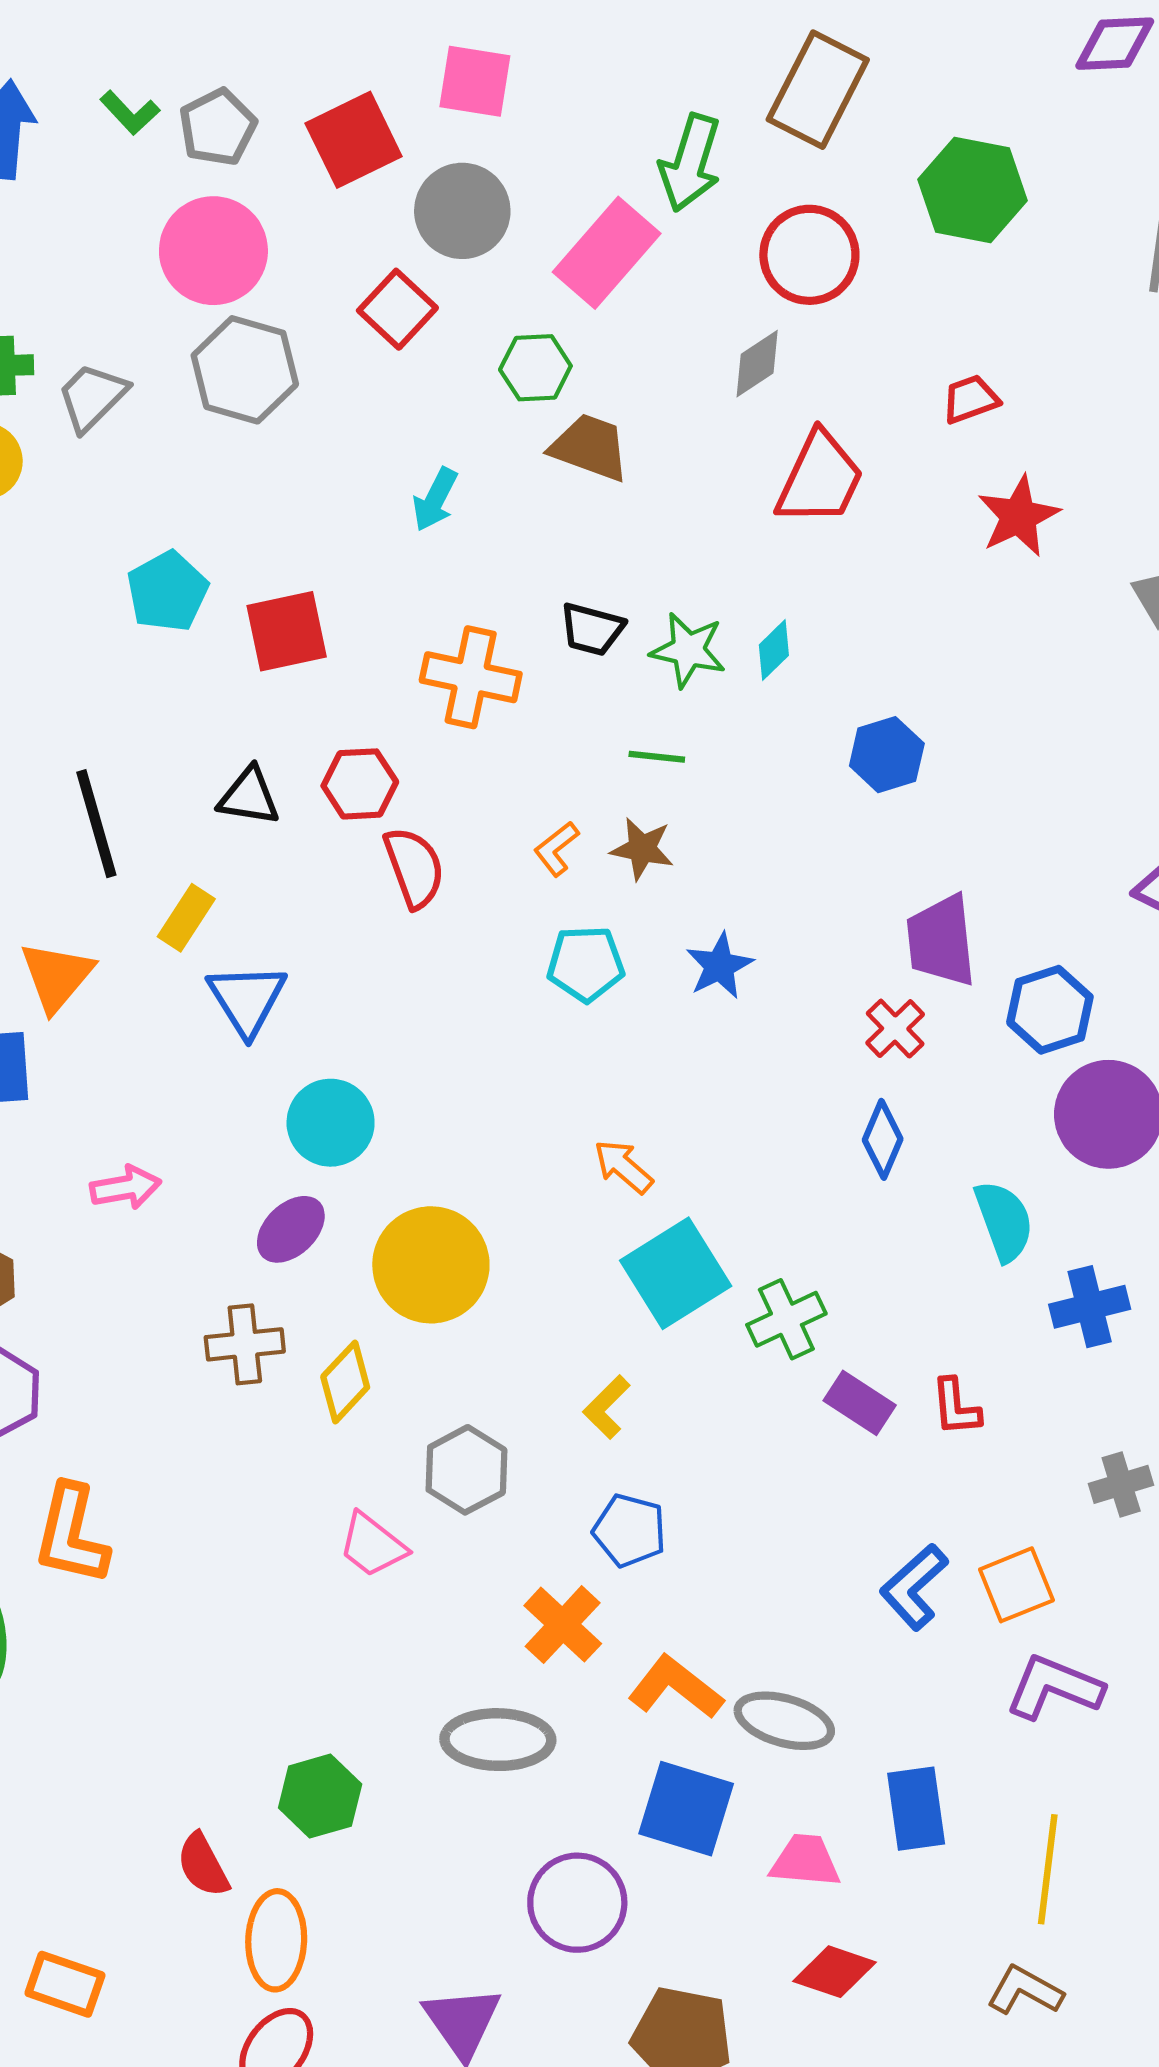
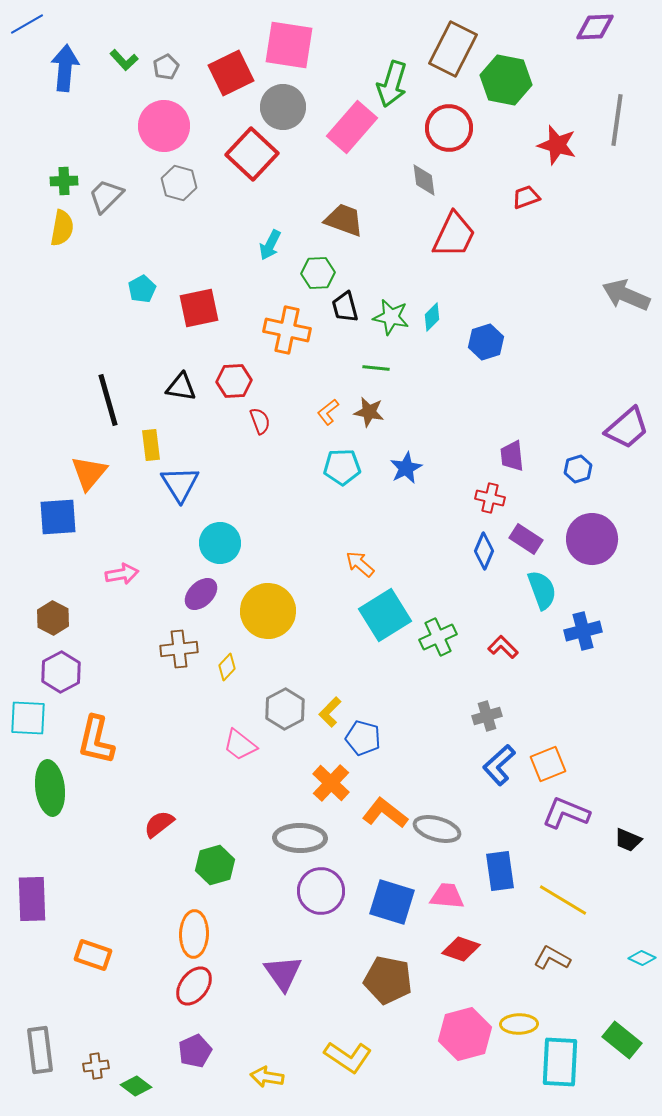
pink square: (475, 81) -> (289, 45), size x1.4
gray pentagon: (218, 127) -> (166, 67), size x0.7
green hexagon: (973, 190) -> (506, 80), moved
red square: (397, 309) -> (252, 154), size x1.4
gray diamond: (757, 364) -> (424, 180), turned -64
green hexagon: (535, 368) -> (318, 273), moved
gray hexagon: (245, 370) -> (179, 183), size x0.7
red star: (1019, 516) -> (557, 145), moved, turned -30
cyan pentagon: (167, 592) -> (142, 289), size x0.7
black trapezoid: (592, 629) -> (345, 307), turned 60
blue hexagon: (887, 755) -> (486, 342), moved
red semicircle: (414, 868) -> (260, 421), size x0.7
yellow rectangle: (186, 918) -> (151, 445), turned -40
purple trapezoid: (941, 941) -> (512, 456), size x0.7
blue hexagon: (1050, 1010) -> (578, 469), moved, size x0.7
red cross: (895, 1029) -> (490, 498), turned -32
yellow diamond: (345, 1382) -> (227, 667), size x0.7
purple rectangle: (860, 1403) -> (526, 539), moved
yellow L-shape: (607, 1407) -> (330, 712), moved
red L-shape: (956, 1407) -> (503, 647), moved, turned 140
gray cross: (1121, 1484) -> (487, 716), moved
blue square: (686, 1809) -> (392, 902), moved
red semicircle: (203, 1865) -> (159, 824), moved, turned 80
yellow line: (1048, 1869) -> (563, 900), turned -66
purple circle: (577, 1903) -> (321, 891), moved

